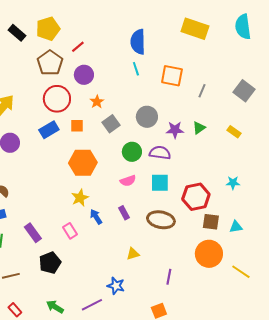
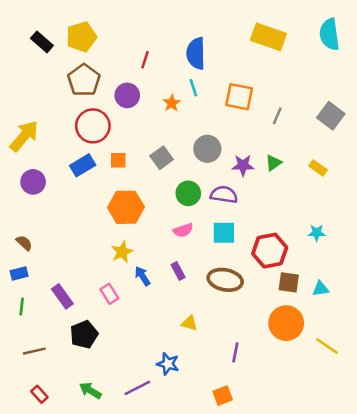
red line: (78, 47) -> (145, 60), moved, turned -32
orange star: (97, 102) -> (172, 103), moved
yellow triangle: (133, 254) -> (190, 323), turned 32

